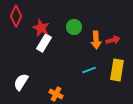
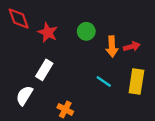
red diamond: (16, 16) -> (19, 19), turned -45
white rectangle: (44, 43) -> (44, 70), moved
cyan line: (89, 70) -> (104, 81), turned 56

